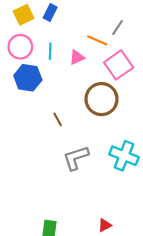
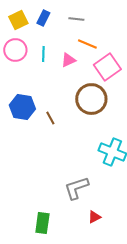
gray line: (117, 28) -> (76, 19), moved, turned 63
blue hexagon: (28, 78) -> (22, 107), moved
gray L-shape: (76, 158) -> (76, 188), moved

